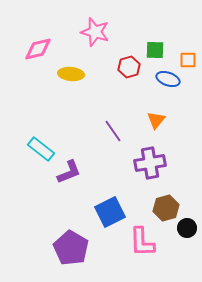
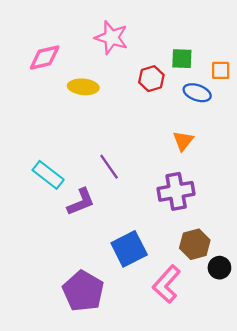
purple line: (113, 131) -> (109, 167), moved
pink L-shape: (142, 242) -> (167, 284), turned 44

